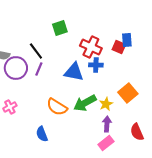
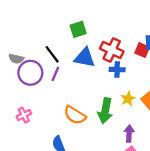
blue triangle: (74, 72) -> (85, 58), moved
green arrow: (85, 103) -> (105, 111), turned -50
yellow star: (106, 104) -> (128, 99), moved

